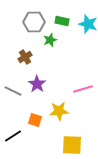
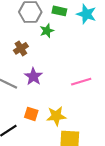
yellow star: (59, 111) -> (56, 116), moved

